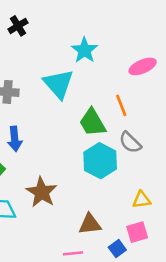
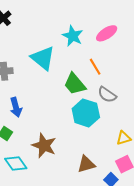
cyan star: (84, 50) -> (73, 36), moved

